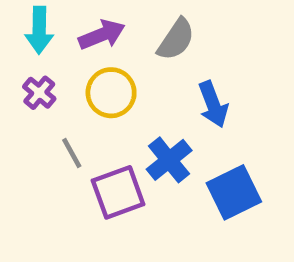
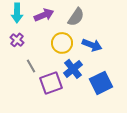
yellow circle: (111, 93) -> (62, 43), moved
blue arrow: (213, 104) -> (92, 45), turned -48

